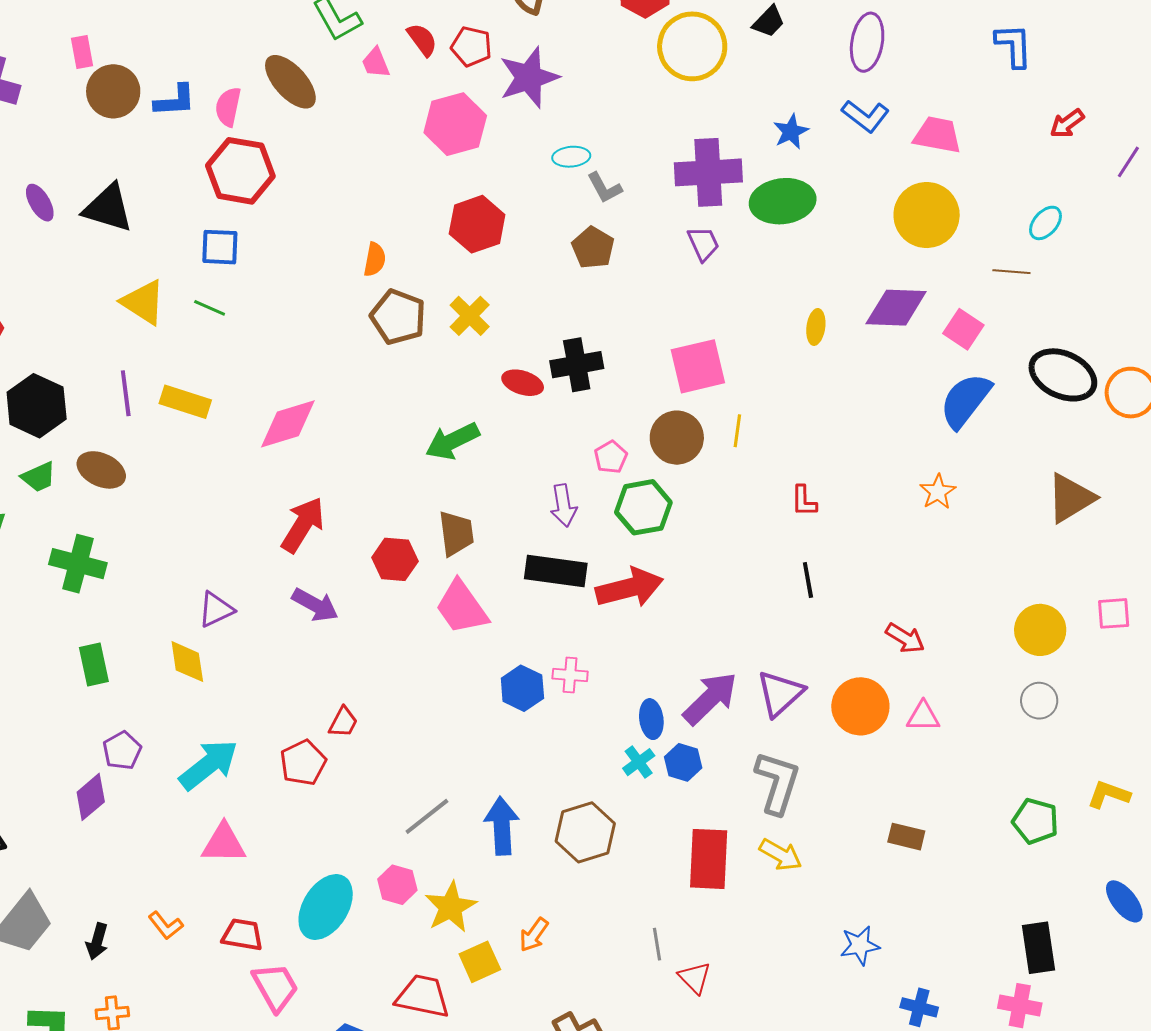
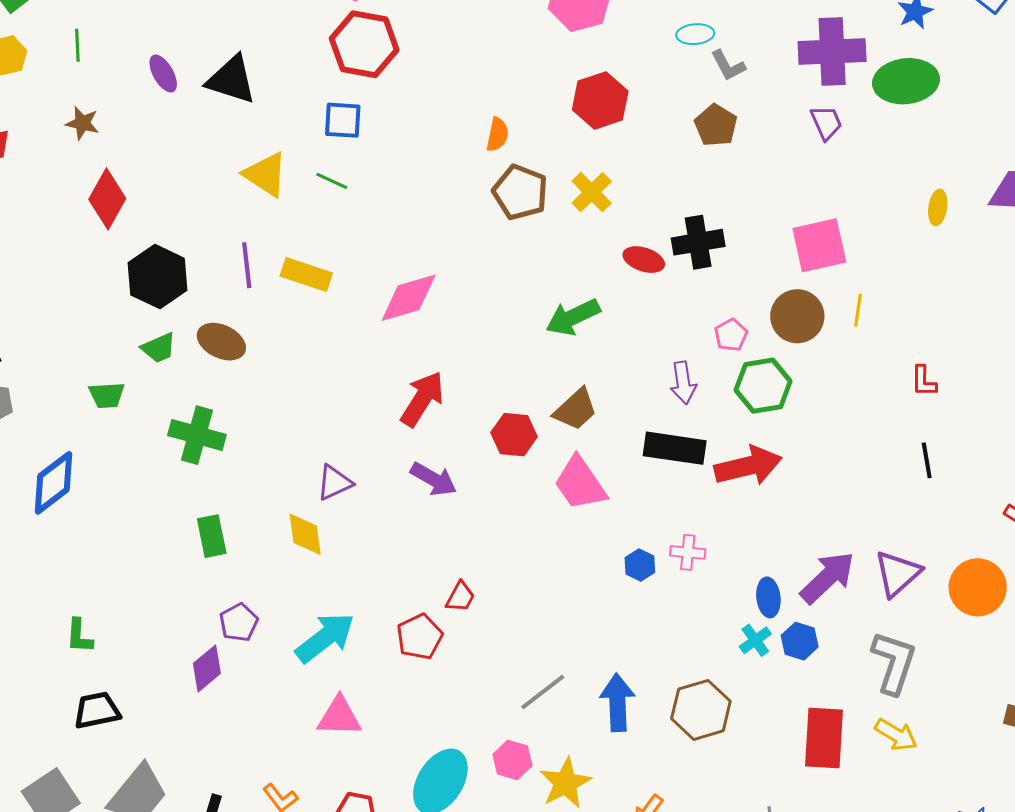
brown trapezoid: (456, 533) -> (576, 409), turned 54
blue hexagon: (522, 688) -> (640, 565), size x0.7

